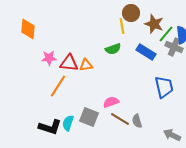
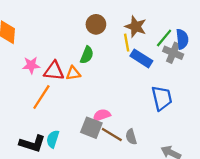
brown circle: (131, 13) -> (96, 24), moved
brown star: (154, 24) -> (136, 27), moved
yellow line: (122, 26) -> (127, 43), moved
green semicircle: (113, 49) -> (87, 55), moved, turned -49
gray square: (89, 117) -> (91, 128), moved

